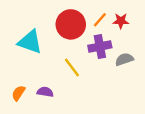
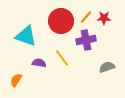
gray semicircle: (124, 59) -> (107, 67), moved
purple semicircle: (45, 92) -> (39, 63), moved

